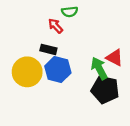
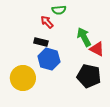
green arrow: (99, 68) -> (84, 37), moved
yellow circle: (27, 72) -> (23, 78), moved

